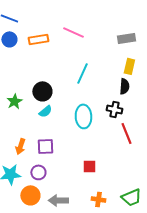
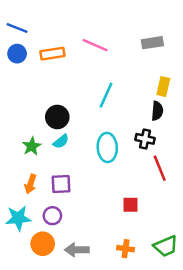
gray rectangle: (126, 38) -> (152, 43), moved
green star: (14, 101) -> (32, 146), moved
red square: (89, 166) -> (130, 205), moved

